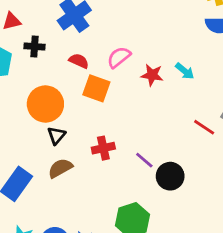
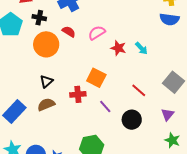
orange square: (96, 88) -> (96, 78), moved
orange circle: (45, 104) -> (46, 44), moved
red line: (204, 127) -> (139, 90), moved
black circle: (170, 176) -> (132, 120), moved

